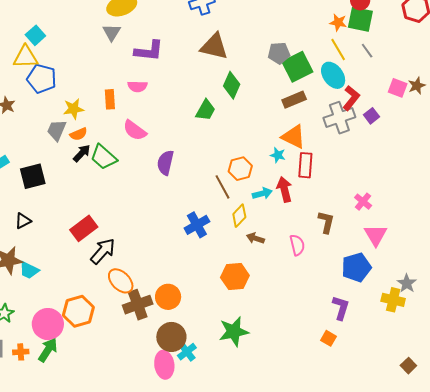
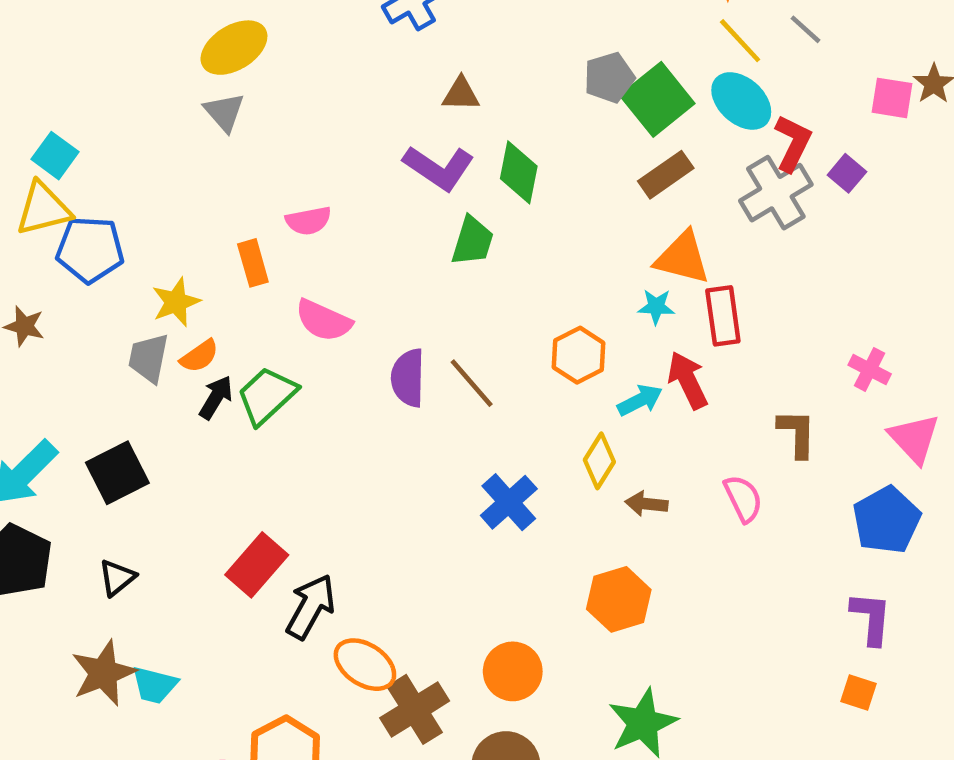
brown triangle: (214, 46) -> (461, 94), size x0.6
purple L-shape: (149, 51) -> (439, 168), moved, turned 40
green trapezoid: (104, 157) -> (267, 396), turned 108
brown line: (223, 187) -> (472, 383), moved
orange circle: (168, 297) -> (513, 671), moved

